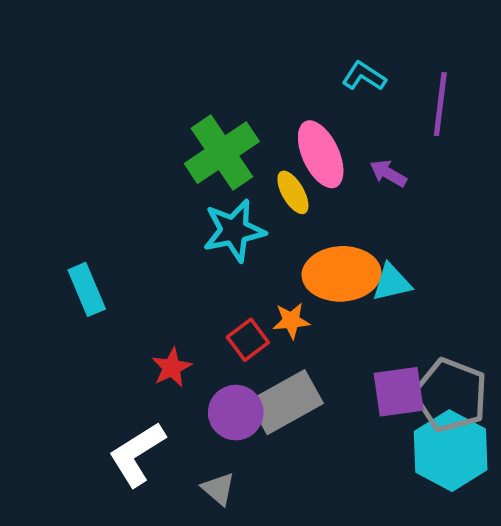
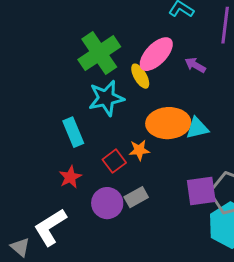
pink ellipse: (321, 154) -> (156, 54), turned 69
cyan rectangle: (87, 289) -> (73, 132), moved
gray rectangle: (286, 402) -> (136, 197), size x0.6
gray triangle: (218, 489) -> (20, 247), moved

